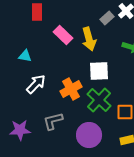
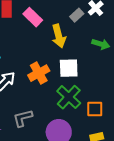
pink rectangle: (63, 35) -> (33, 17), moved
orange cross: (71, 89) -> (39, 73), moved

